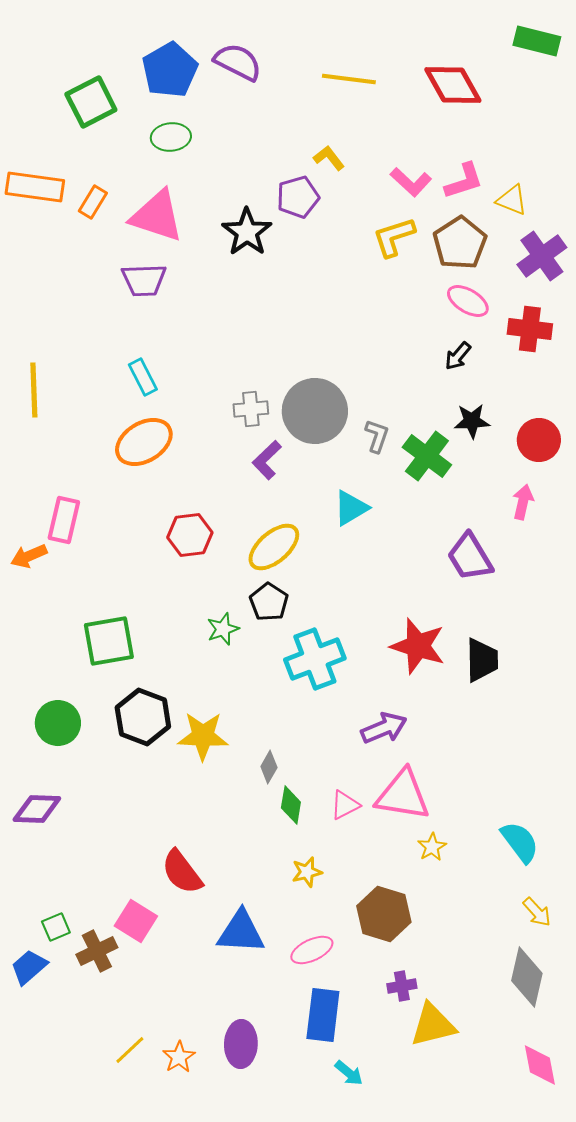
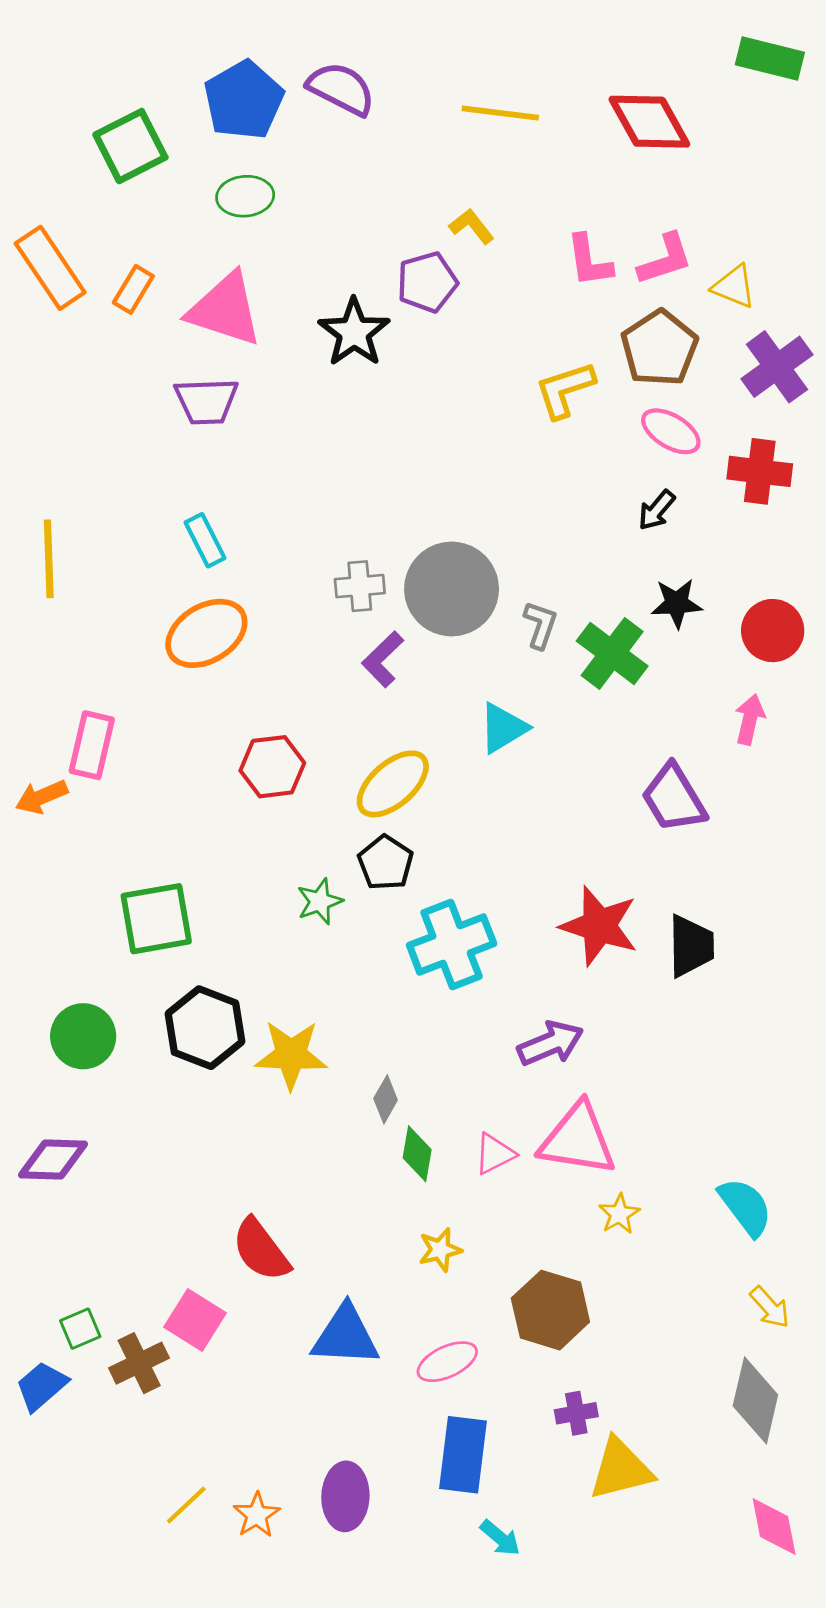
pink L-shape: (411, 182) -> (589, 261), turned 39
orange rectangle: (35, 187) -> (50, 268), turned 48
yellow L-shape: (394, 237) -> (565, 390), moved

